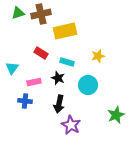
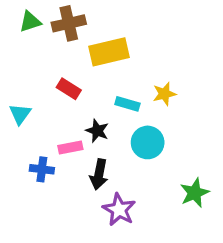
cyan rectangle: (67, 62) -> (127, 104), moved
pink rectangle: (34, 82) -> (70, 148), moved

